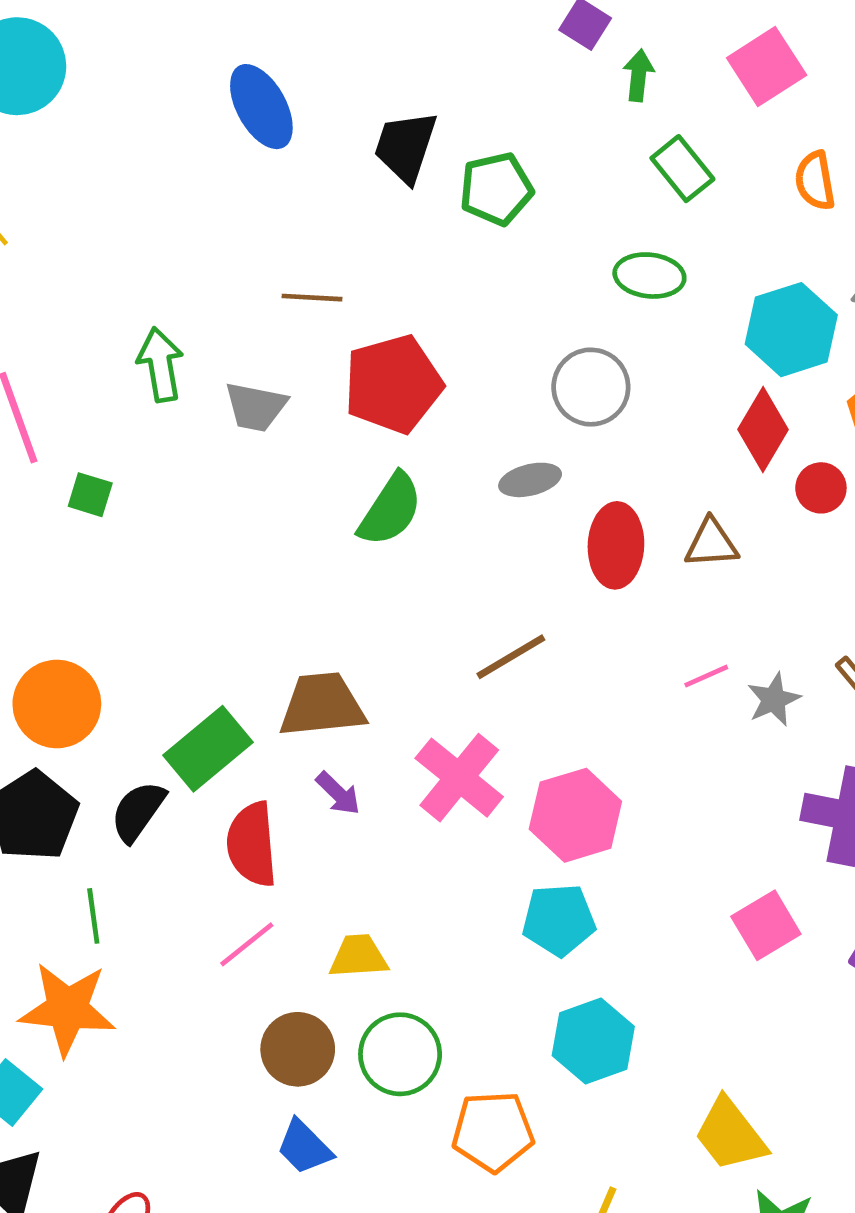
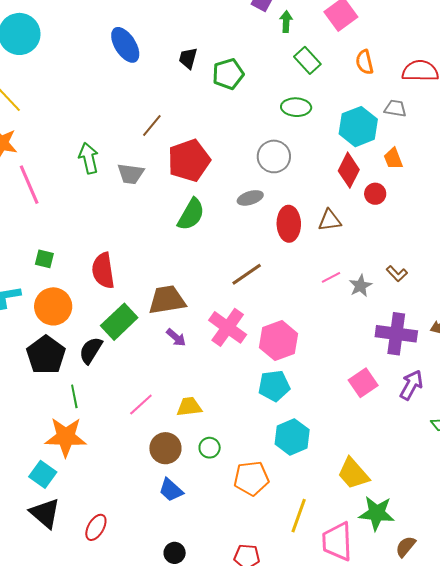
black trapezoid: (406, 147) -> (188, 58), size x0.7
brown line: (312, 298) -> (152, 125), turned -50
green square: (90, 495) -> (44, 259), moved
red semicircle: (252, 844) -> (103, 271), moved
green circle: (400, 1054) -> (210, 448), size x0.6

